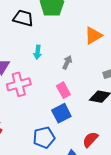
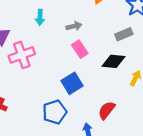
gray arrow: (67, 62) -> (74, 26), turned 56
pink rectangle: (63, 90) -> (80, 49), moved

